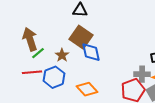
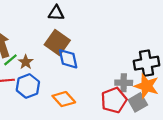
brown star: (62, 55) -> (26, 62), moved

